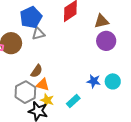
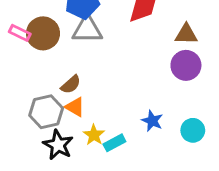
gray triangle: (38, 34) -> (87, 29), size x1.5
cyan circle: (113, 81) -> (193, 130), moved
yellow star: (47, 100) -> (94, 135), moved

